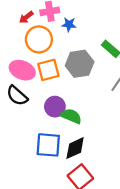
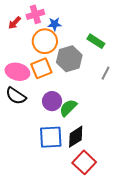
orange circle: (39, 39) -> (45, 41), moved
green semicircle: (71, 116) -> (68, 108), turned -60

